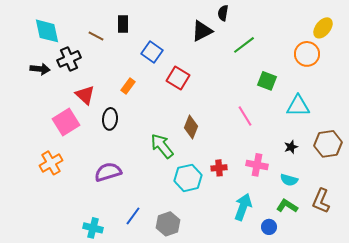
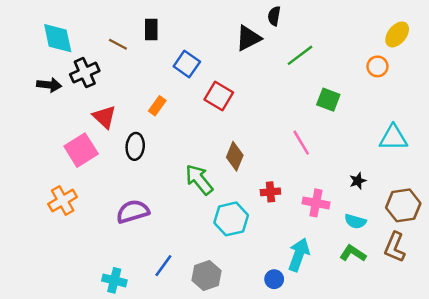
orange circle: (307, 54) -> (377, 66), size x0.7
cyan triangle: (298, 106) -> (393, 138), moved
brown hexagon: (328, 144) -> (403, 205), moved
red cross: (219, 168) -> (270, 192), moved
blue circle: (269, 227) -> (274, 279), moved

